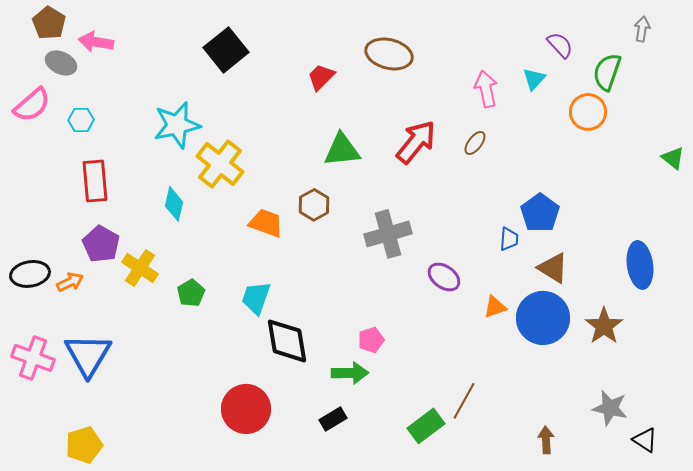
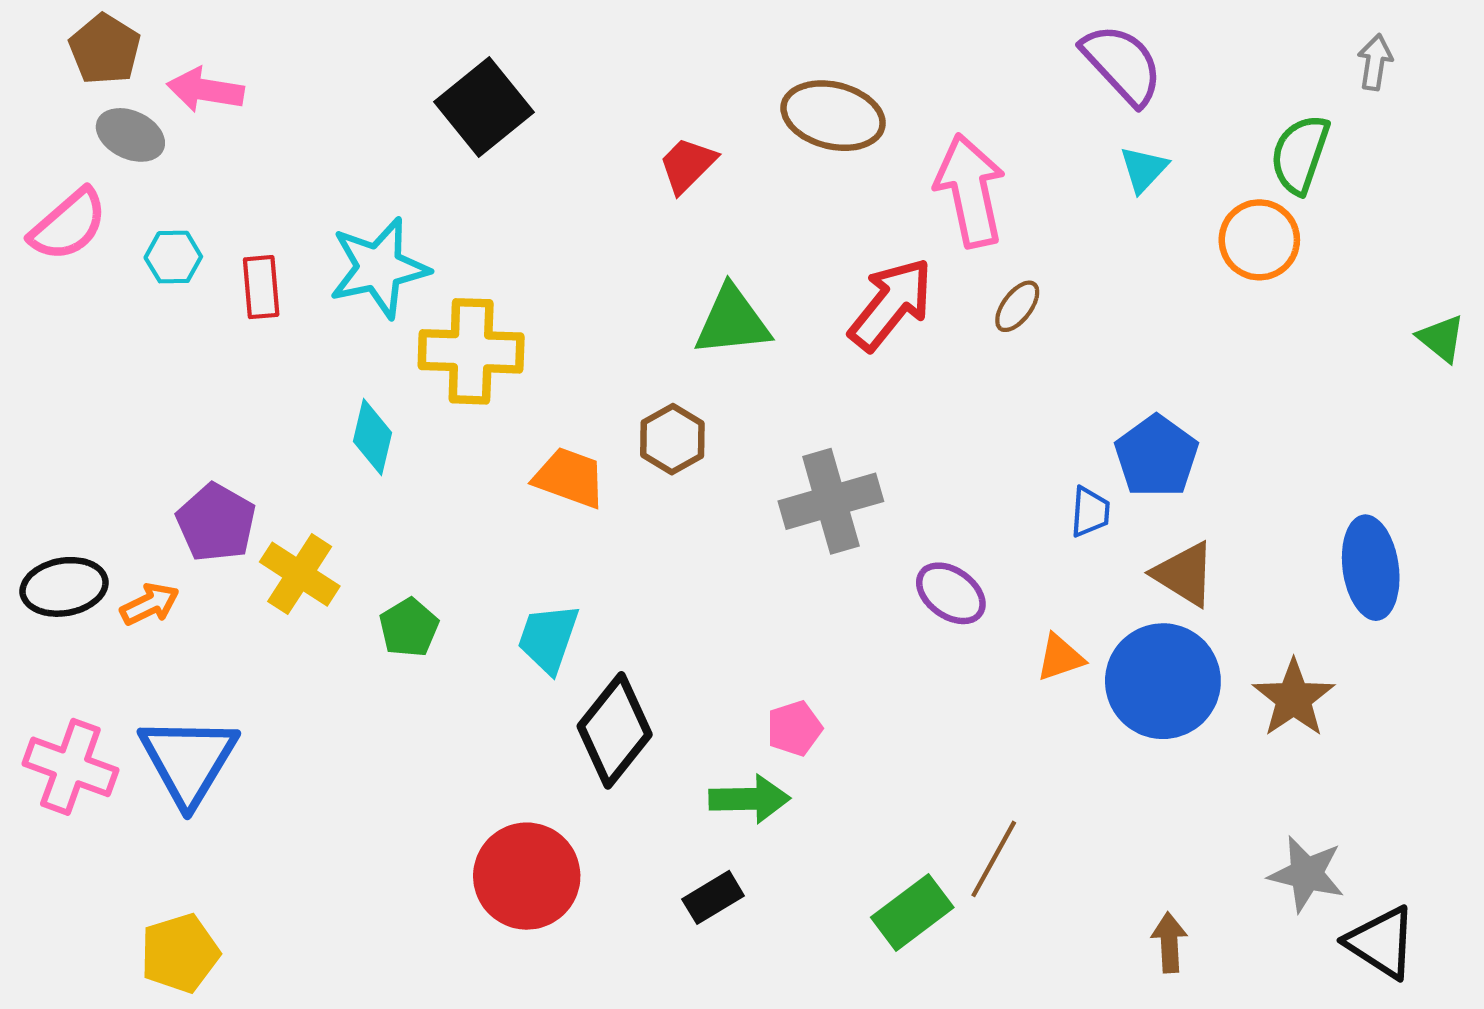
purple semicircle: (560, 45) -> (1122, 64), moved, size x1.5
pink arrow: (486, 89) -> (970, 191), moved, size x1.4
yellow cross: (220, 164) -> (471, 351), turned -36
red rectangle: (95, 181) -> (261, 287), moved, size x0.7
black diamond: (287, 341) -> (615, 730), turned 48
black triangle: (645, 440) -> (1381, 942), size x1.4

